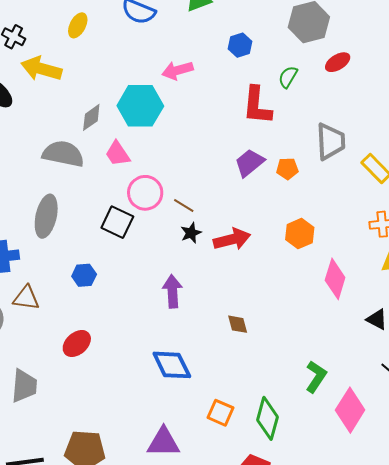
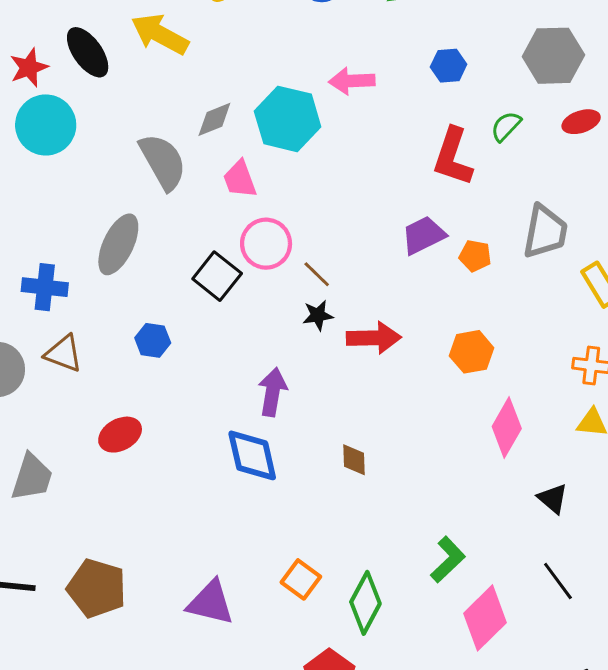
gray semicircle: (63, 154) -> (163, 162), turned 36
blue diamond: (172, 365) -> (252, 455), moved

